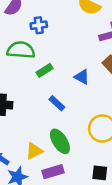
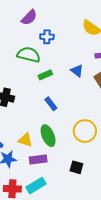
blue triangle: (82, 77) -> (77, 71), moved
yellow triangle: (34, 151) -> (25, 140), turned 35

